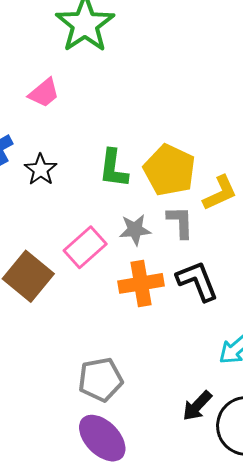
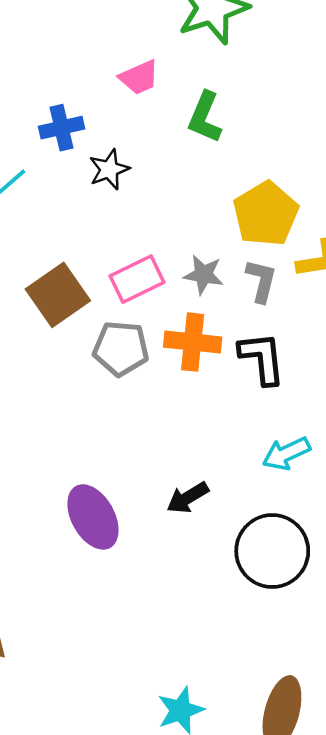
green L-shape: (113, 168) -> (205, 117), moved
gray pentagon: (100, 380) -> (121, 348), moved
black arrow: (197, 406) -> (188, 498), moved

